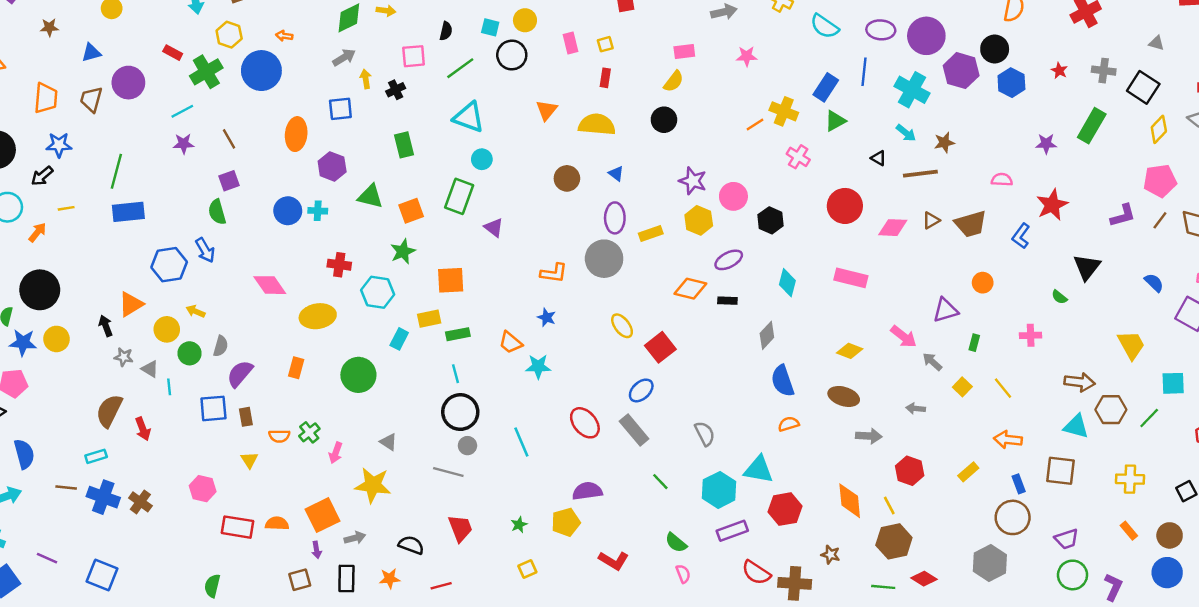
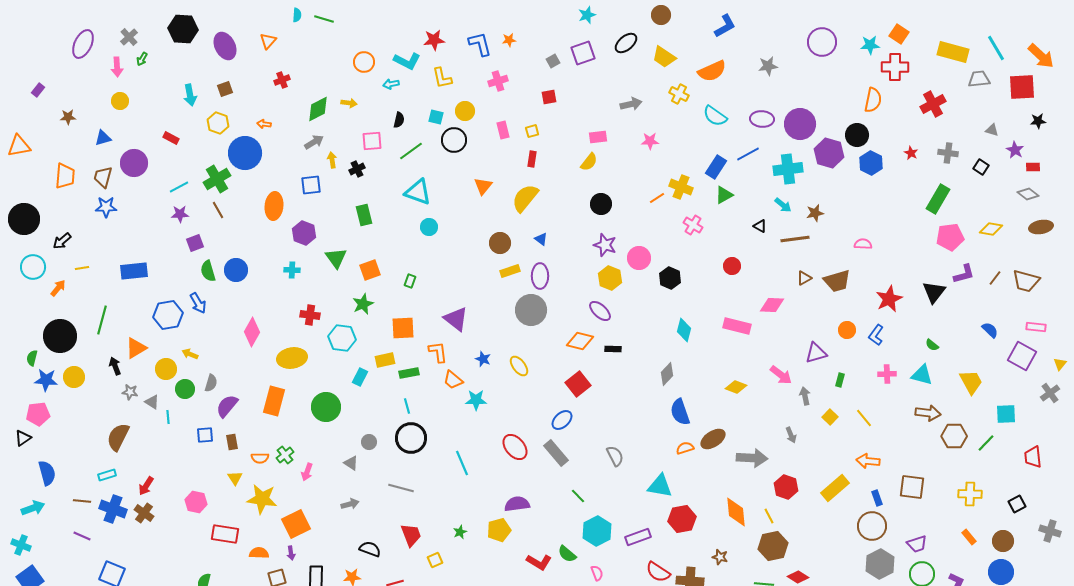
green cross: (206, 72) -> (217, 179), moved
blue line: (864, 72) -> (748, 154), turned 55
black square: (1143, 87) -> (981, 167), size x0.6
cyan cross: (912, 90) -> (788, 169), turned -36
black circle: (664, 120) -> (601, 204), moved
yellow semicircle: (597, 124) -> (525, 198), turned -56
yellow diamond: (1159, 129) -> (991, 229), moved, turned 55
purple star: (1046, 144) -> (1015, 150), moved, turned 30
blue star: (59, 145) -> (106, 207), moved
green line: (116, 171) -> (102, 320), moved
purple square: (229, 181) -> (195, 243), moved
pink pentagon: (1160, 181) -> (950, 237), moved
green triangle: (370, 196) -> (336, 258), turned 40
green rectangle: (459, 196) -> (410, 281), moved, size x0.5
red star: (1052, 205) -> (889, 299), moved
red circle: (845, 206) -> (732, 266), size x0.6
blue circle: (288, 211) -> (236, 270), moved
purple triangle: (494, 228) -> (456, 319), moved, size x1.5
pink diamond: (893, 228) -> (772, 305), moved
yellow rectangle: (651, 234) -> (510, 271), moved
blue L-shape: (1021, 236) -> (876, 335), moved
purple ellipse: (729, 260) -> (600, 311), moved, turned 70
black triangle: (1087, 267) -> (934, 292), moved
orange L-shape: (554, 273) -> (438, 352), moved, turned -105
pink diamond: (270, 285) -> (252, 332), turned 64
orange diamond: (690, 289) -> (580, 341), moved
green semicircle: (1059, 297) -> (932, 345), moved
black rectangle: (727, 301) -> (613, 349), moved
yellow ellipse: (622, 326) -> (519, 366), moved
gray arrow: (932, 362) -> (805, 396), turned 36
orange rectangle: (296, 368) -> (274, 401), size x1.6
brown ellipse: (844, 396) -> (713, 439), moved, turned -50
blue square: (213, 408) -> (205, 435), size x0.7
gray arrow: (916, 408) -> (791, 435), turned -119
cyan triangle: (1076, 426) -> (922, 375), moved
red arrow: (143, 429) -> (146, 486), moved, turned 54
gray arrow: (869, 436) -> (752, 458), size x1.4
gray circle: (467, 446) -> (369, 442), moved
yellow rectangle: (968, 472) -> (835, 488), size x1.6
yellow star: (373, 485) -> (262, 499), moved
cyan hexagon: (719, 490) -> (597, 531), moved
orange semicircle: (277, 523) -> (259, 553), moved
gray arrow: (355, 538) -> (350, 504), moved
green semicircle: (676, 543) -> (567, 554), moved
purple line: (47, 558) -> (82, 536), moved
gray hexagon: (990, 563) -> (880, 564), moved
yellow square: (527, 569) -> (435, 560), moved

